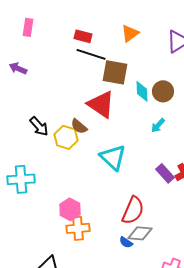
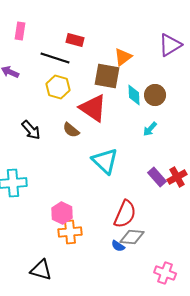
orange triangle: (130, 33) -> (123, 57), moved
black line: (91, 54) -> (55, 58), moved
yellow hexagon: (66, 137) -> (58, 87), moved

